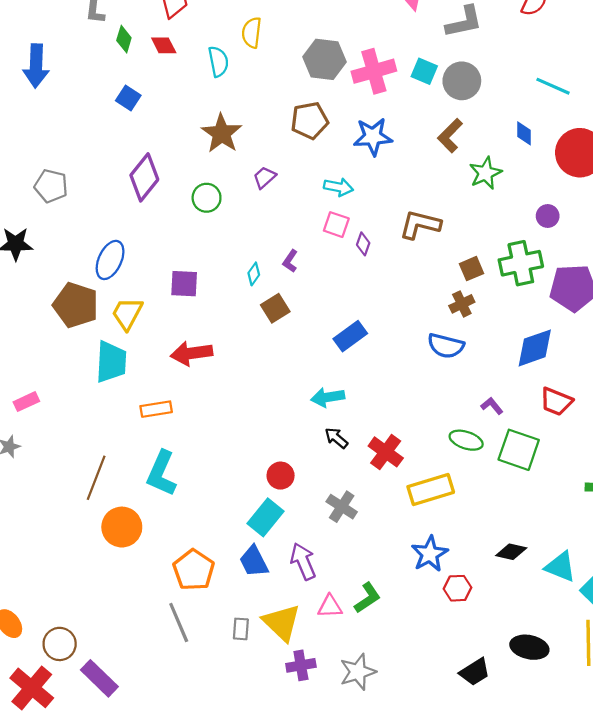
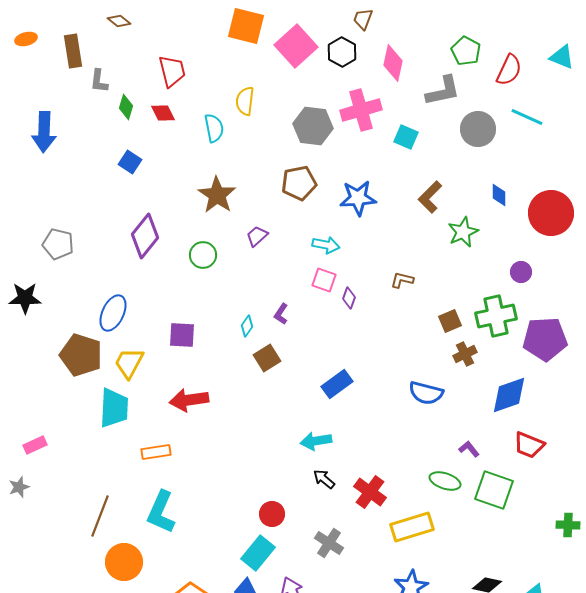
pink cross: (374, 71) -> (361, 110), moved
gray circle: (462, 81) -> (478, 129), moved
cyan line: (553, 86) -> (527, 117), moved
brown L-shape: (420, 225) -> (402, 280), size x0.6
brown cross: (462, 304) -> (465, 354), moved

